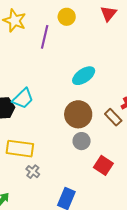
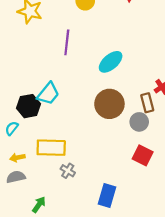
purple line: (45, 37) -> (67, 42), moved
brown rectangle: (113, 117) -> (147, 103), turned 36
gray circle: (82, 141) -> (139, 122), moved

